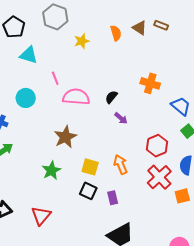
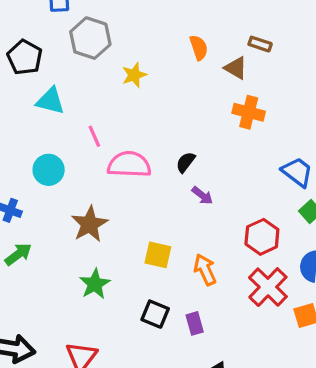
brown triangle: (140, 28) -> (236, 68), moved
orange semicircle: (116, 33) -> (199, 48), moved
orange cross: (150, 83) -> (249, 112), moved
brown star: (65, 137) -> (90, 224), moved
yellow square: (90, 167) -> (158, 255), moved

